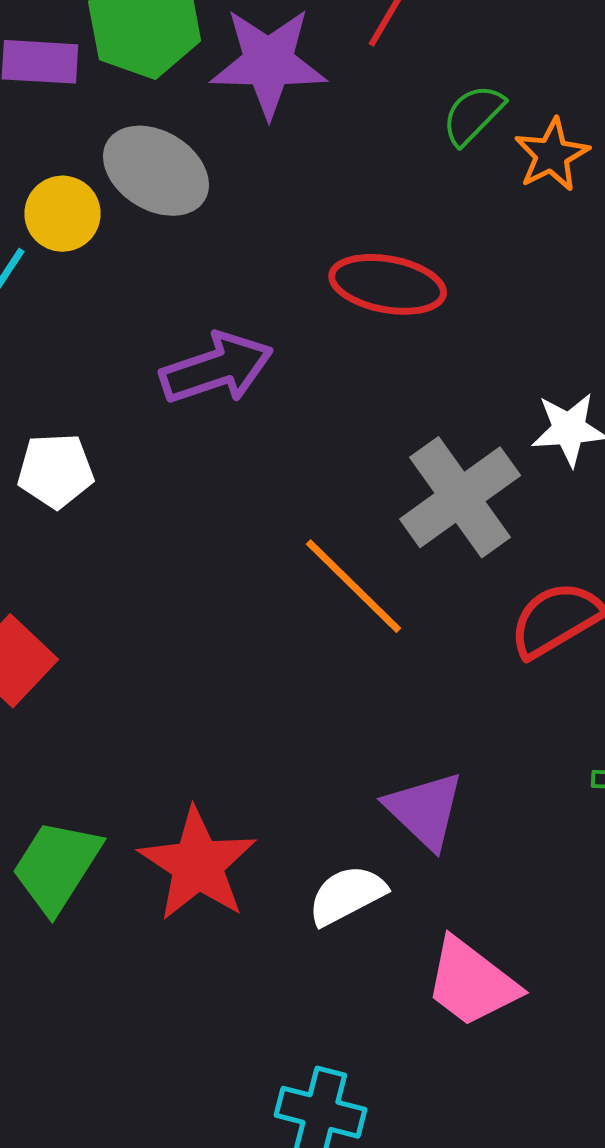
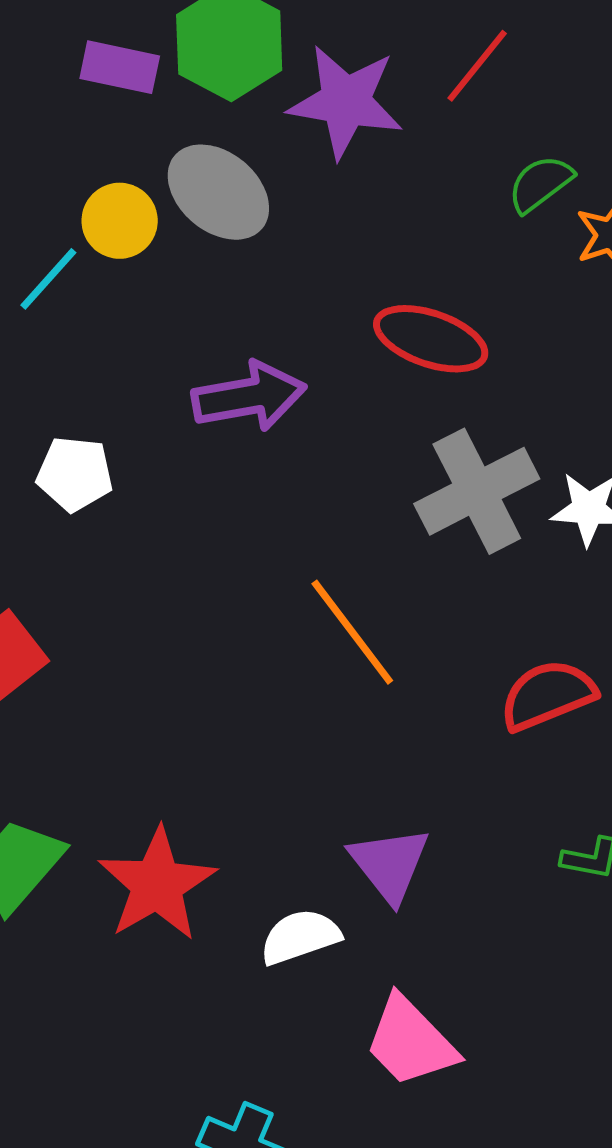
gray cross: (460, 497) -> (477, 491), moved

